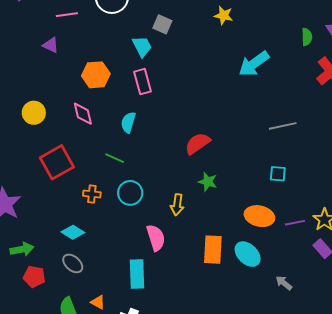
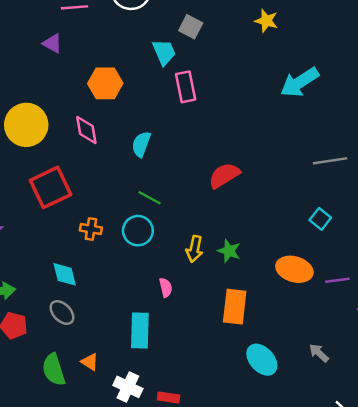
pink rectangle: (142, 82) -> (186, 87), moved
yellow circle: (34, 113) -> (26, 125), size x1.5
green line: (115, 158) -> (150, 198), moved
cyan square: (278, 174) -> (320, 219), turned 30
green star: (208, 182) -> (229, 251), moved
cyan diamond: (73, 232) -> (65, 274), turned 40
pink semicircle: (156, 238) -> (166, 288), size x0.6
cyan ellipse: (248, 254) -> (262, 360), moved

